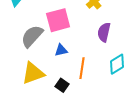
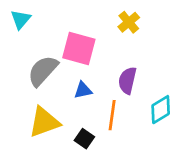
pink square: (58, 20) -> (79, 49), turned 30
purple semicircle: (104, 32) -> (127, 80), moved

